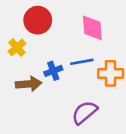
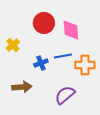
red circle: (38, 20) -> (44, 23), moved
brown arrow: (29, 84) -> (22, 87), moved

